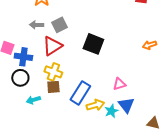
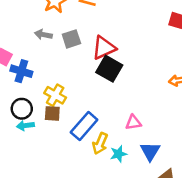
red triangle: (52, 46) -> (104, 48), moved
black circle: (20, 78) -> (22, 109), moved
yellow arrow: (95, 105) -> (100, 143), turned 120
blue triangle: (126, 105) -> (150, 151), moved

